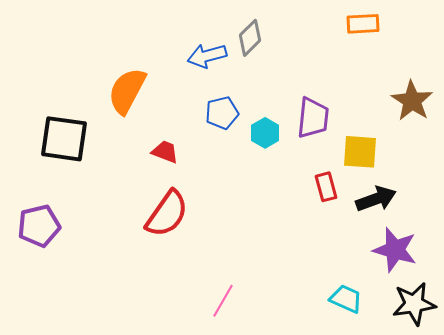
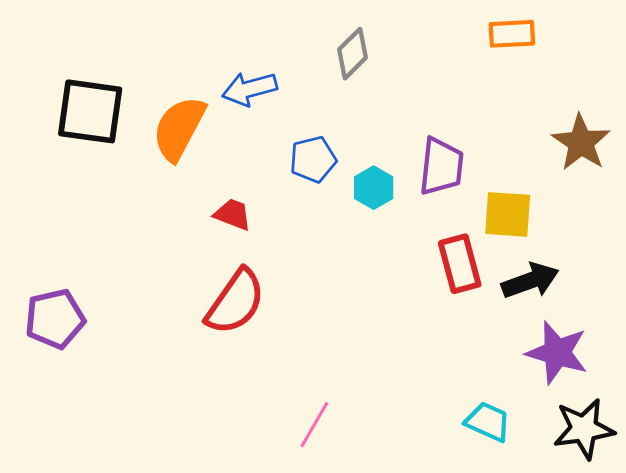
blue arrow: (207, 56) -> (250, 89), moved
black square: (64, 139) -> (90, 111), moved
red rectangle: (326, 187) -> (460, 264), size x1.4

